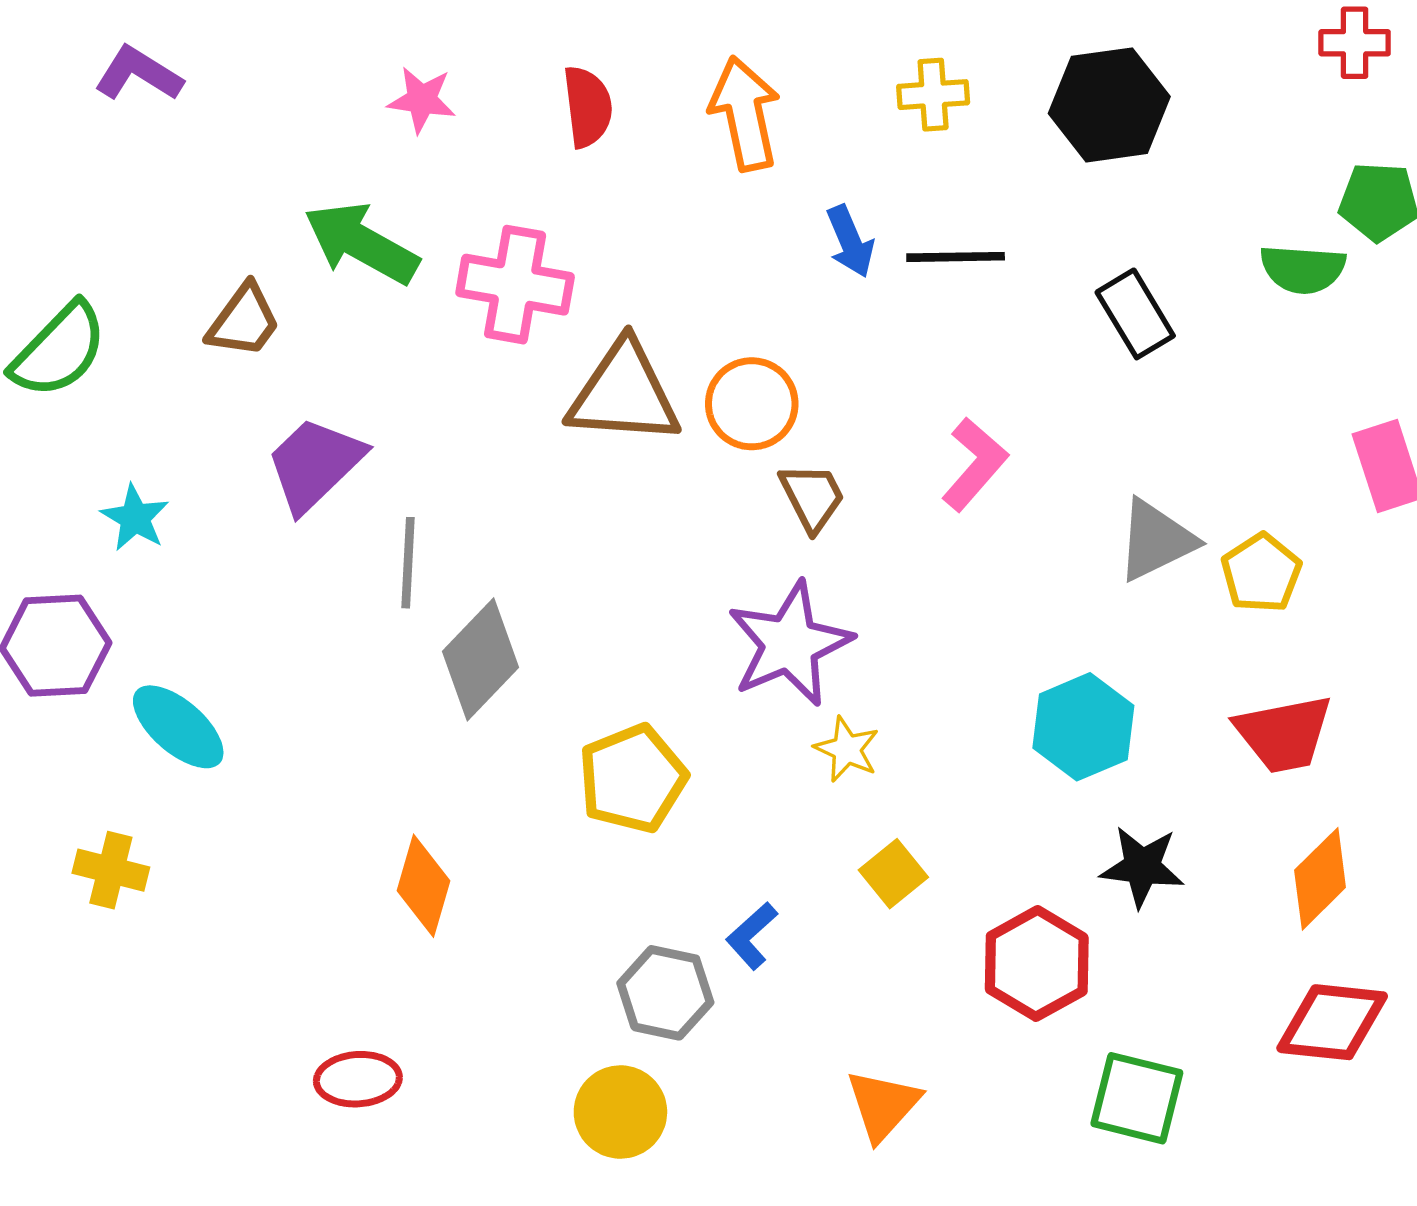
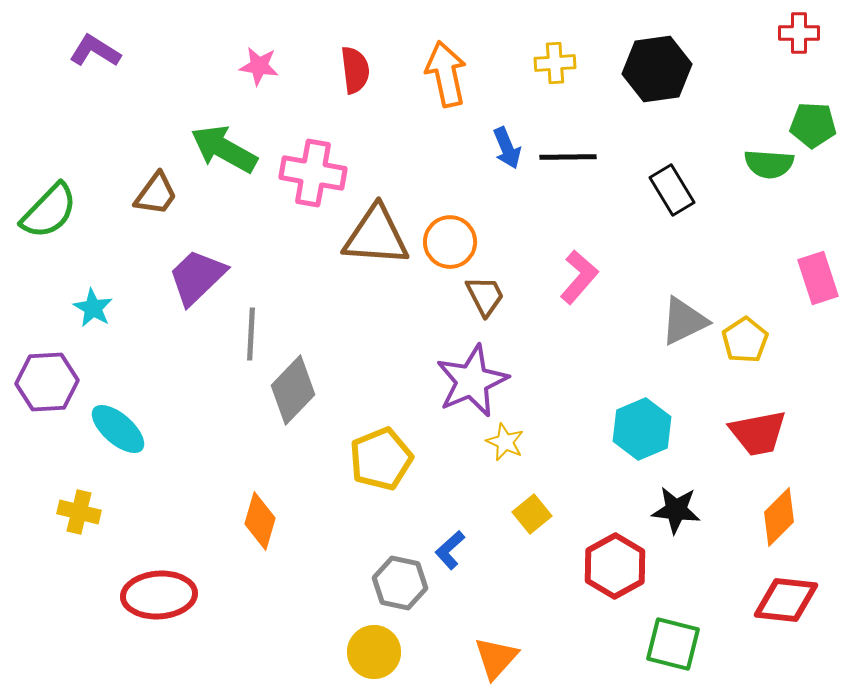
red ellipse: (358, 1079) -> (159, 595), moved, size x1.5
orange triangle: (883, 1105) -> (496, 658), moved

